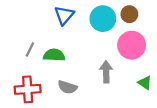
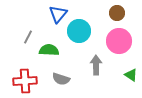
cyan circle: (103, 19) -> (79, 31), moved
gray line: (30, 50) -> (28, 37), moved

